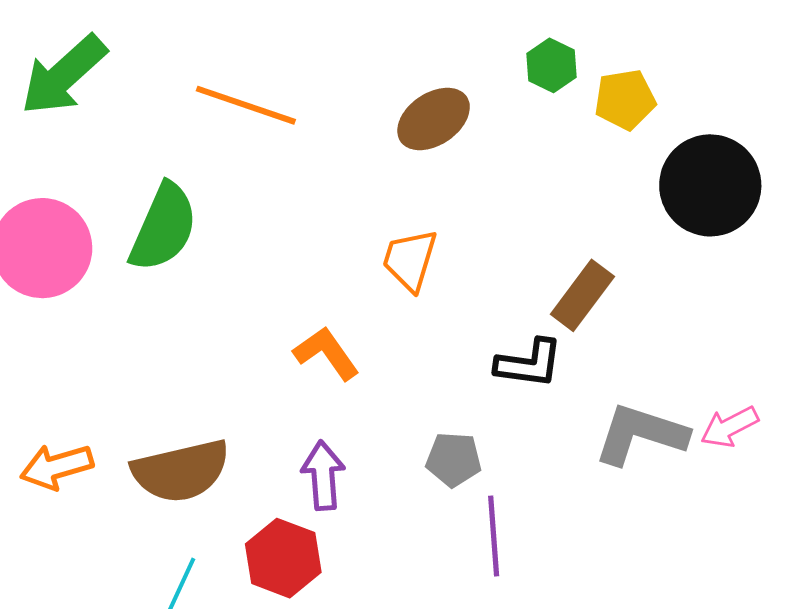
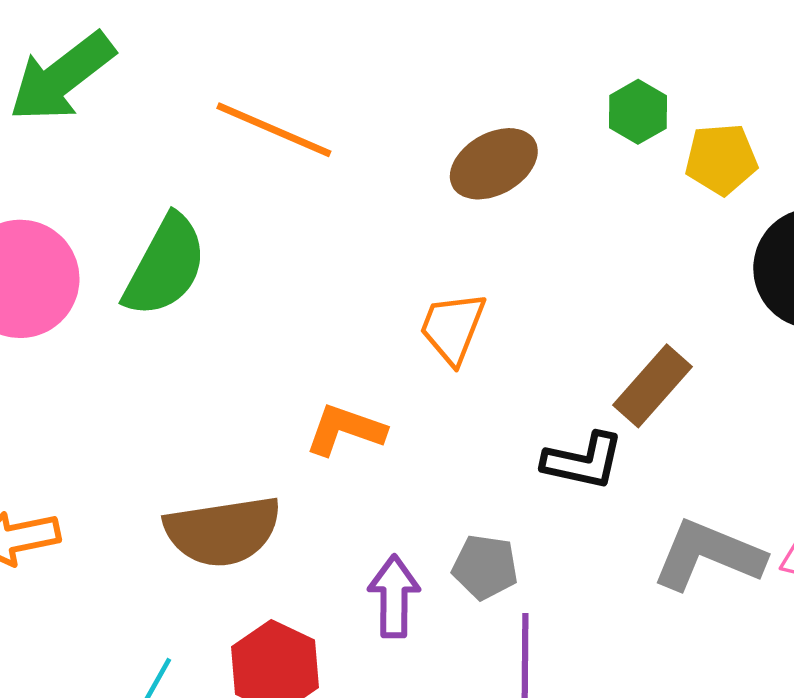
orange L-shape: (326, 353) -> (345, 430), turned -40
brown semicircle: (181, 471) -> (223, 531), moved
purple arrow: (323, 475) -> (394, 596), moved

